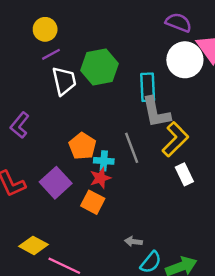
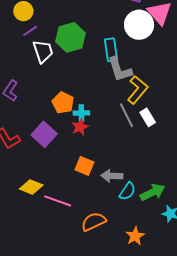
gray line: (132, 148) -> (126, 115), moved
orange square: (93, 202) -> (84, 166), moved
gray arrow: (133, 242) -> (112, 176), size x1.5

